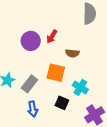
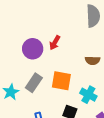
brown semicircle: (72, 53) -> (93, 60), moved
gray rectangle: (29, 84) -> (34, 83), moved

